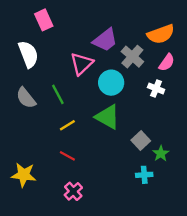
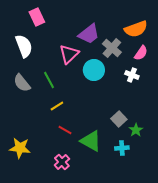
green triangle: (108, 117) -> (91, 141), moved
red line: (67, 156) -> (65, 130), moved

